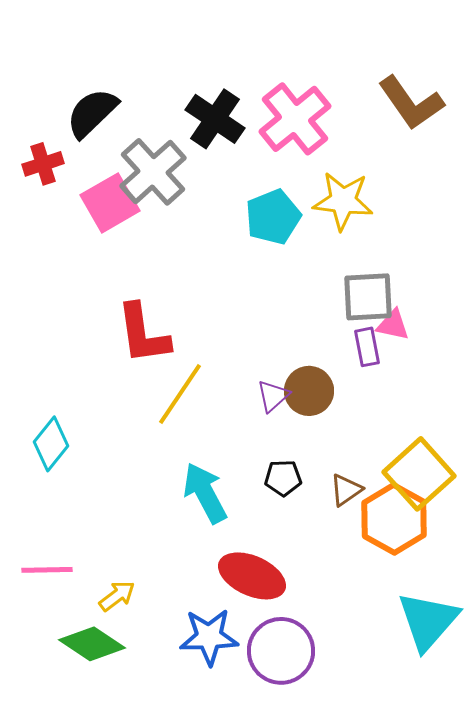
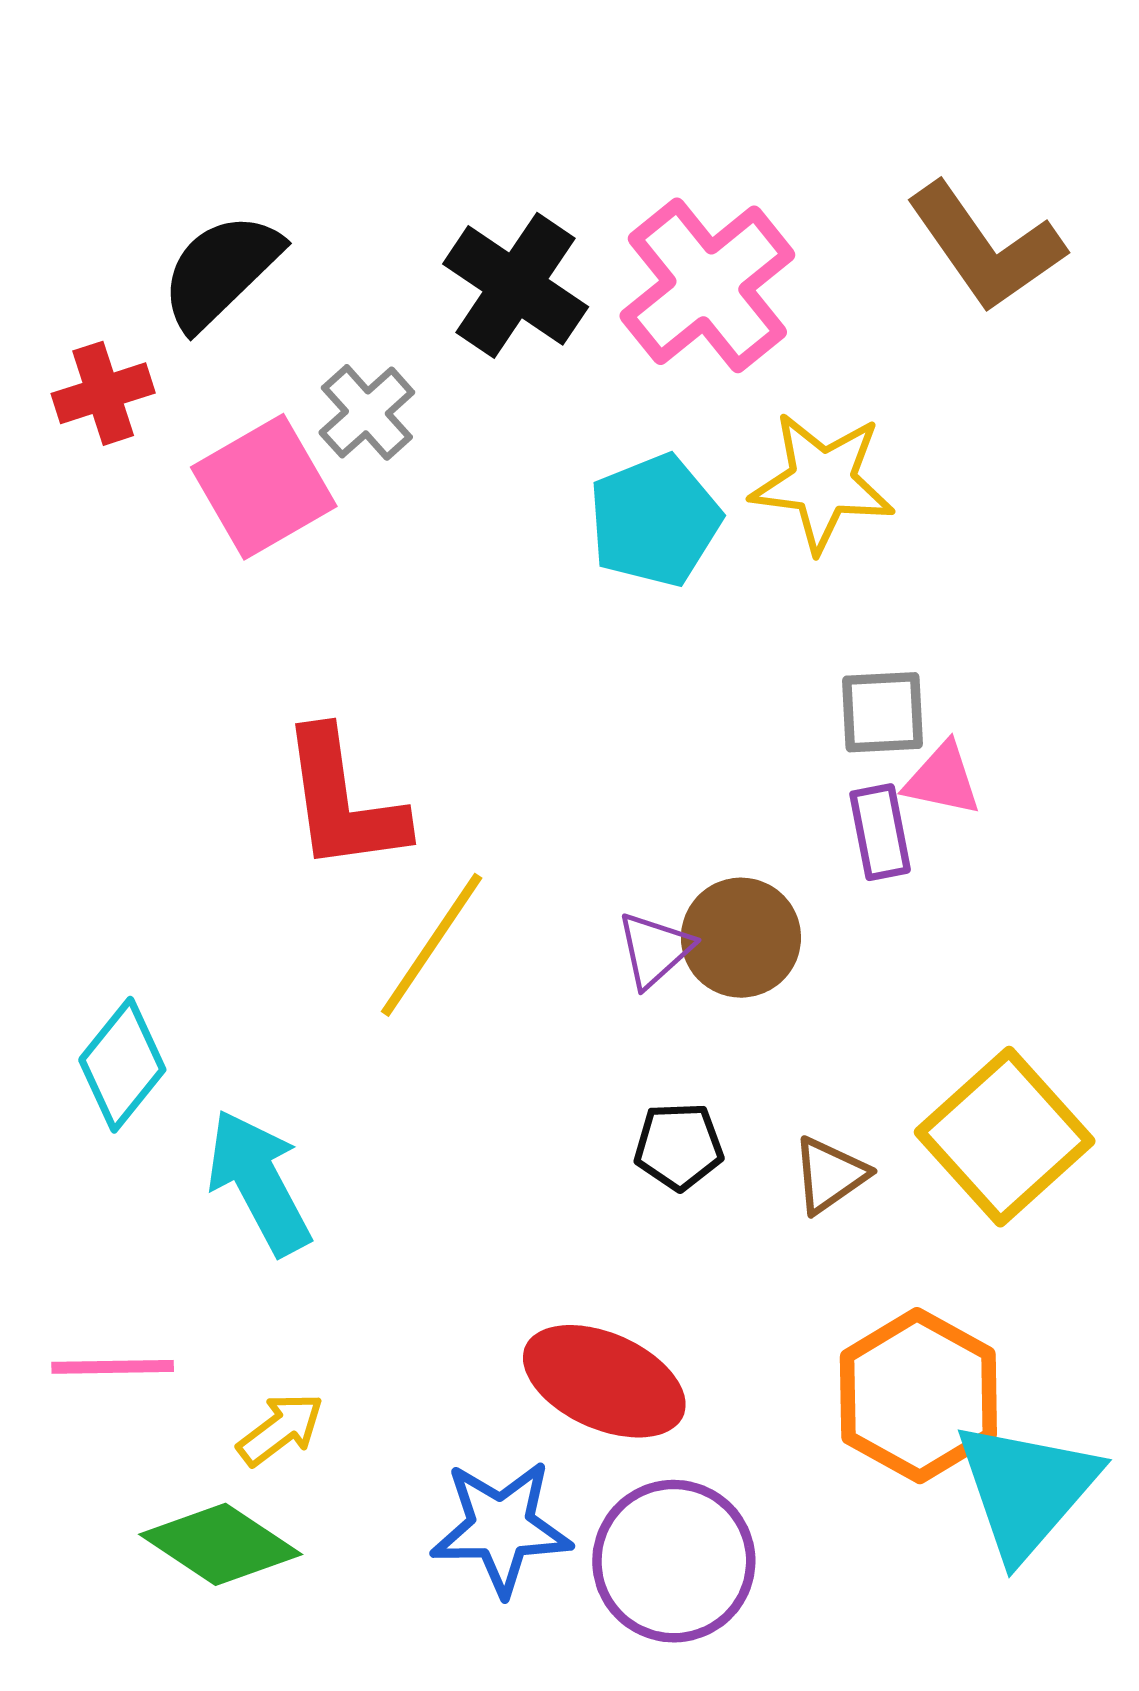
gray cross: (153, 172) -> (367, 412), size x0.6
gray square: (368, 297) -> (882, 712), size x0.7
cyan arrow: (205, 493) -> (259, 1182), moved
orange hexagon: (394, 519) -> (918, 1396), moved

